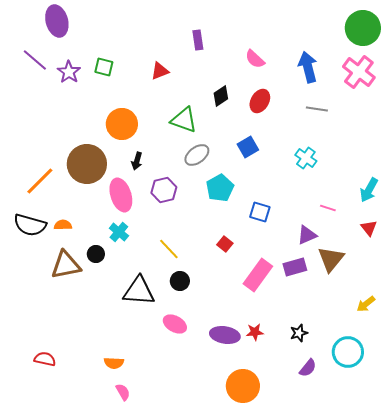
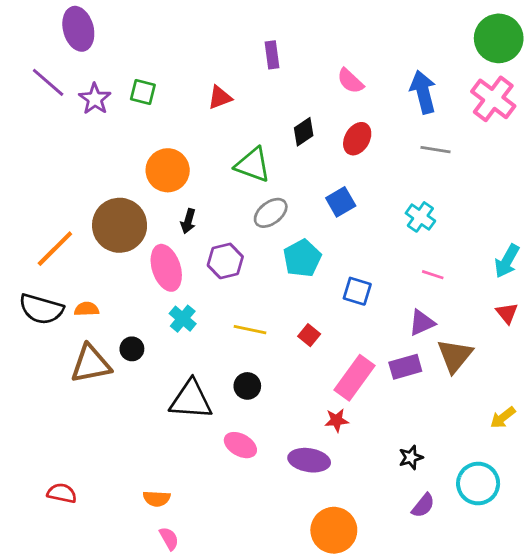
pink line: (328, 208) -> (433, 275), moved
cyan cross: (119, 232) -> (183, 319), moved
yellow line: (169, 249) -> (250, 330), moved, turned -35
red star: (255, 332) -> (337, 420), moved

